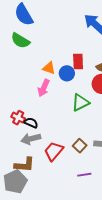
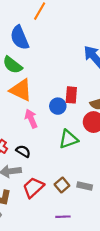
orange triangle: (49, 68) -> (21, 90), moved, size x1.6
pink arrow: (44, 88) -> (31, 119), turned 126
black semicircle: (31, 123) -> (23, 151), moved

